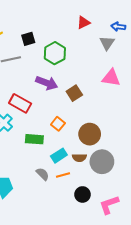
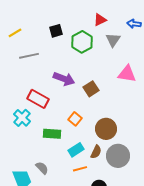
black square: (28, 39) -> (56, 31), moved
gray triangle: (107, 43) -> (113, 40), moved
green hexagon: (55, 53) -> (82, 42), moved
brown semicircle: (79, 158) -> (96, 152), turned -64
gray semicircle: (43, 174) -> (42, 168), moved

